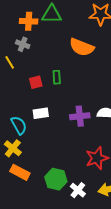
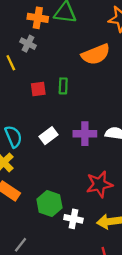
orange semicircle: (82, 47) -> (96, 54), turned -50
white rectangle: (41, 113) -> (49, 136), moved, turned -35
white cross: (78, 190) -> (73, 219), turned -35

